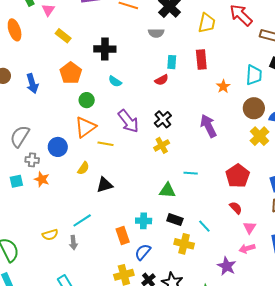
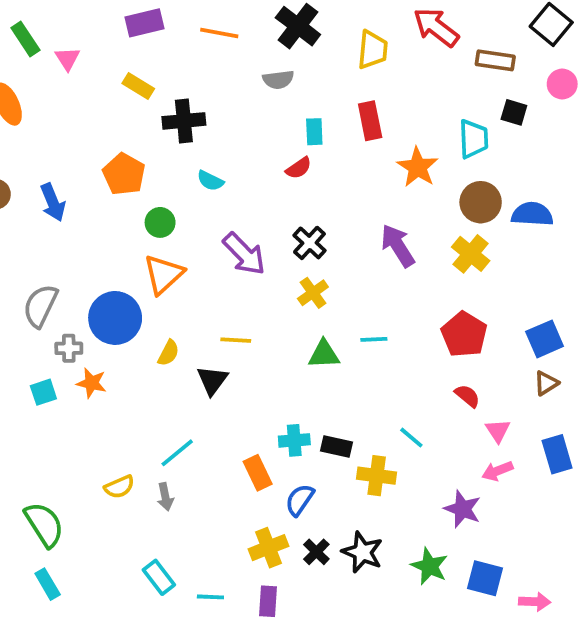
yellow rectangle: (63, 36) -> (138, 86), moved
orange star: (223, 86) -> (418, 167), size x1.5
yellow cross: (260, 136) -> (471, 254), moved
yellow line: (106, 144) -> (236, 340), moved
blue circle: (58, 147) -> (115, 318), size x1.4
black triangle: (105, 185) -> (212, 380), turned -30
green triangle: (167, 190) -> (324, 354), moved
black rectangle: (175, 220) -> (336, 447), moved

